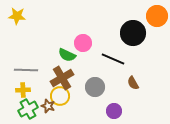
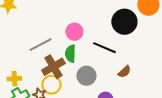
green semicircle: (67, 55) -> (70, 54), moved, turned 66
gray line: (26, 70) -> (40, 45), moved, turned -30
brown semicircle: (133, 83) -> (124, 72), turned -104

